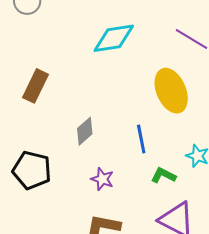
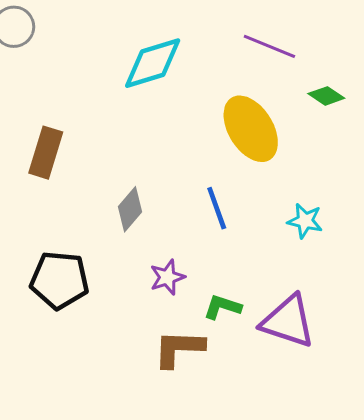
green L-shape: (163, 175) -> (222, 307), moved
purple star: (102, 179) -> (167, 277), turned -30

